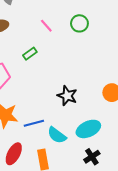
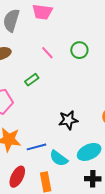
black star: (67, 96) -> (68, 120), turned -30
black cross: (92, 157) -> (93, 179), turned 35

